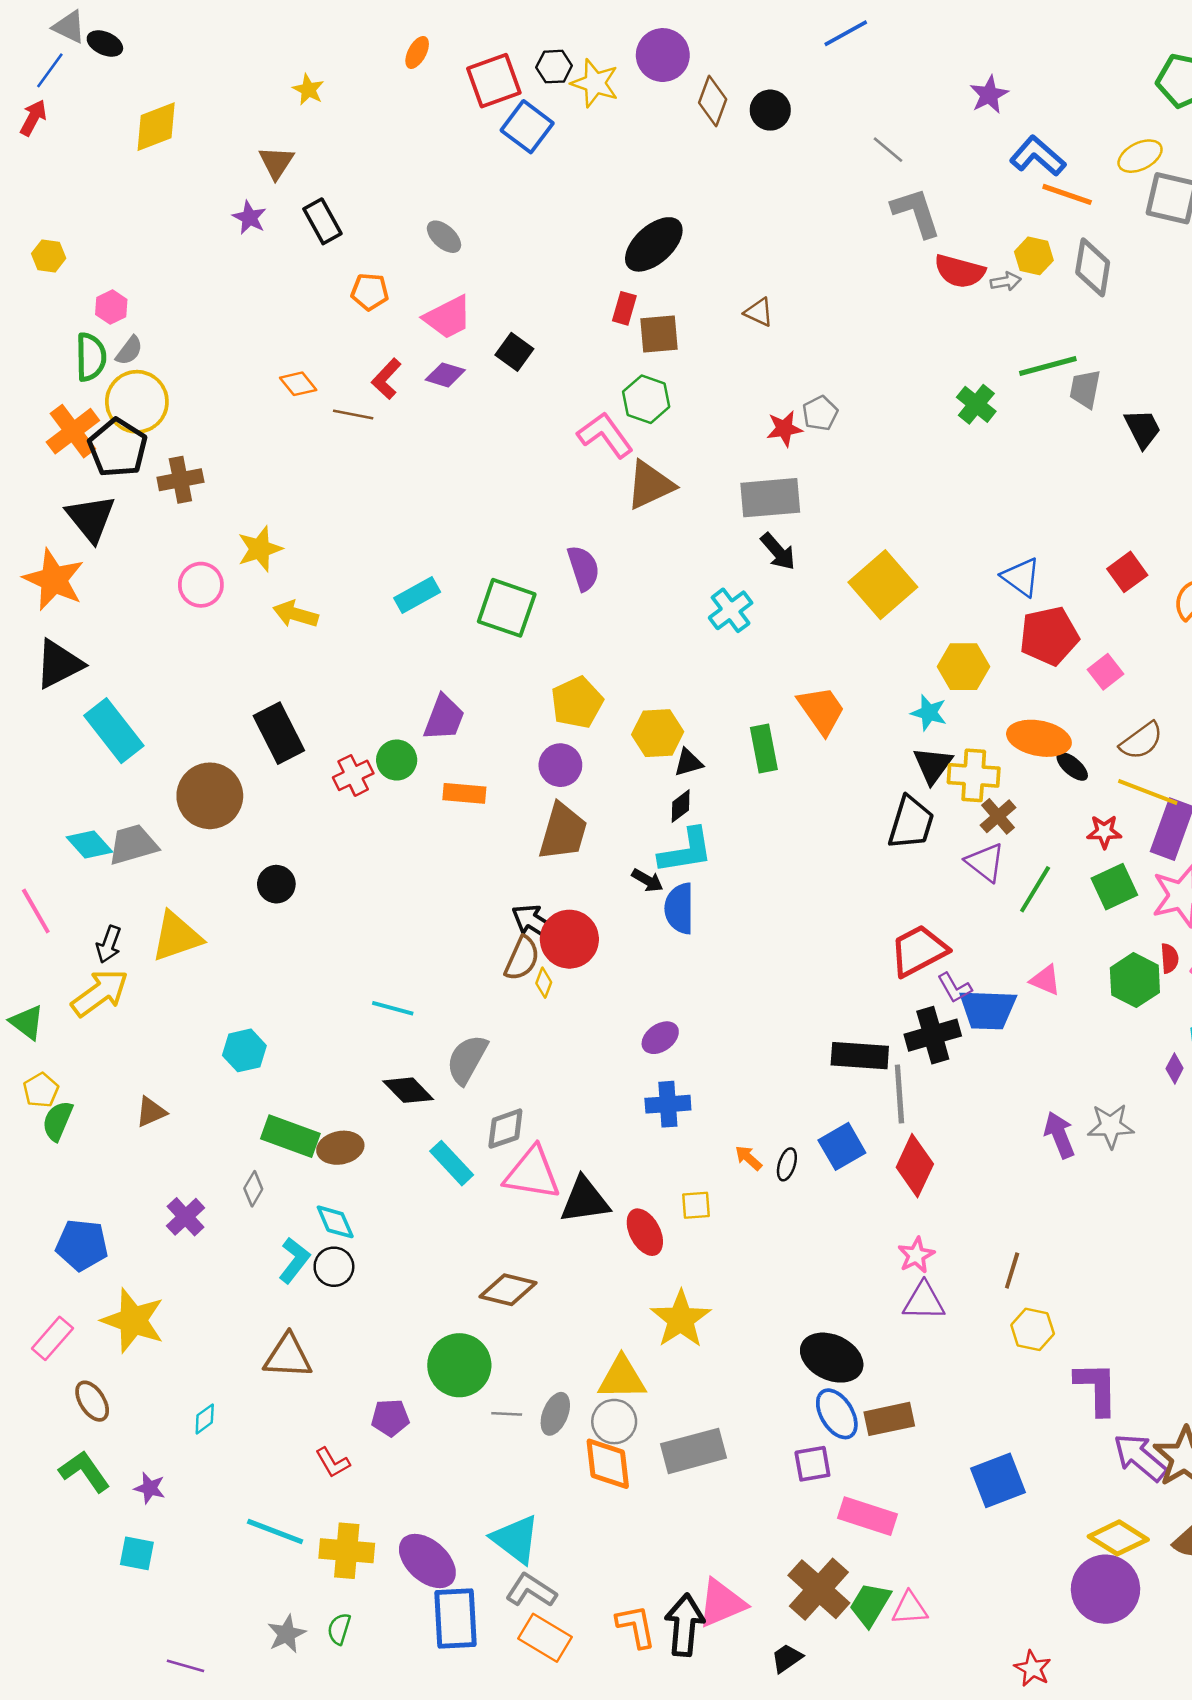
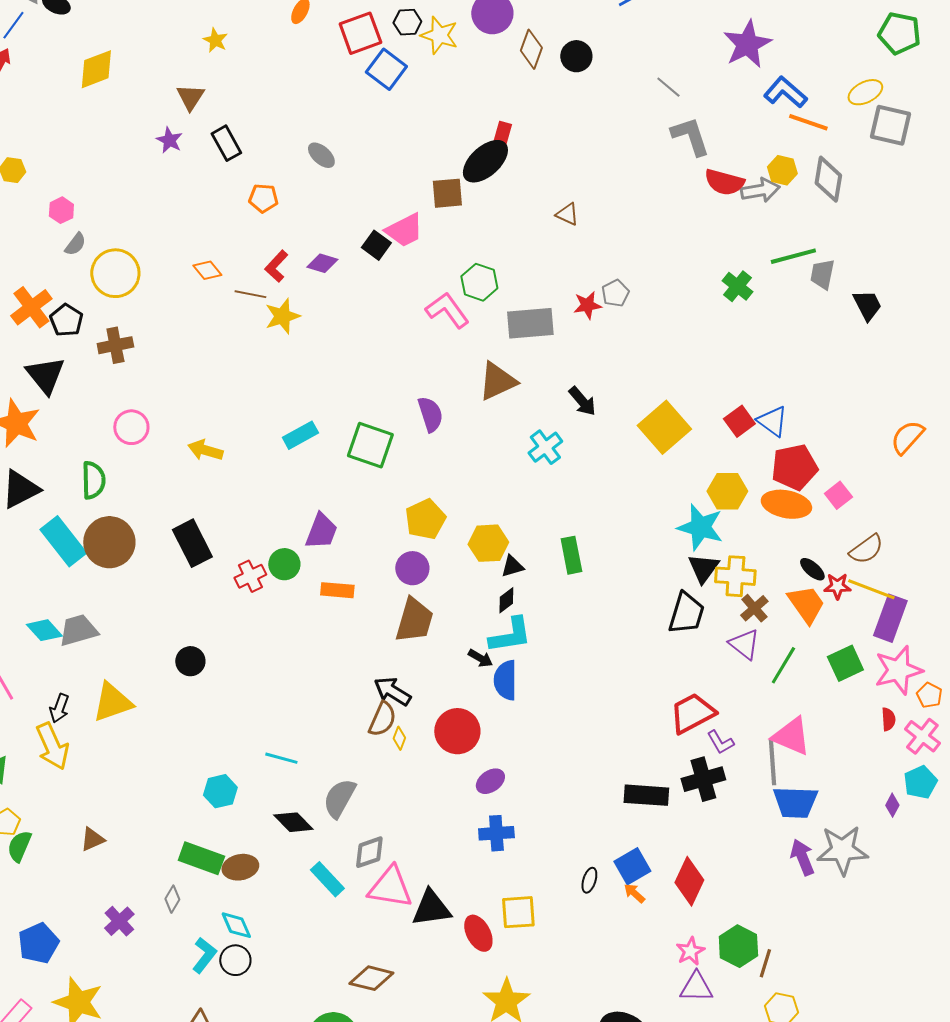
purple star: (989, 95) -> (747, 44), size x1.6
gray arrow: (1006, 281) -> (760, 190), size x1.6
red rectangle: (624, 308) -> (502, 134), moved
pink trapezoid: (448, 317) -> (404, 230), moved
brown square: (659, 334) -> (447, 193), moved
green semicircle: (91, 357) -> (93, 480), moved
yellow circle: (137, 402) -> (115, 273), moved
black pentagon: (118, 448) -> (66, 320), size x0.7
brown triangle: (650, 485) -> (497, 381), moved
gray rectangle: (770, 498) -> (530, 323), moved
yellow star: (260, 549) -> (282, 316), moved
red square: (1127, 572) -> (739, 421), moved
orange trapezoid: (821, 710) -> (806, 604), moved
cyan star: (929, 713) -> (700, 527), size x1.6
orange ellipse: (1039, 738) -> (786, 504), moved
brown circle: (210, 796) -> (109, 542), moved
red star: (1104, 832) -> (837, 586), moved
red circle: (569, 939) -> (457, 731), moved
pink triangle: (1045, 980) -> (791, 736), size x1.6
green hexagon: (1135, 980) -> (738, 946), moved
yellow arrow: (100, 993) -> (52, 746), turned 102
blue trapezoid: (988, 1010) -> (795, 802), moved
cyan hexagon: (244, 1050) -> (220, 791), moved
gray line: (899, 1094) -> (772, 762), moved
gray star: (1111, 1126) -> (842, 850), size x1.4
orange arrow: (749, 1158) -> (634, 893), moved
yellow square: (696, 1205) -> (518, 912), size x1.5
blue pentagon: (82, 1245) -> (38, 943), turned -30

